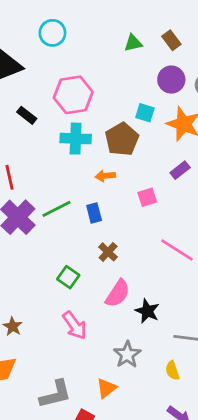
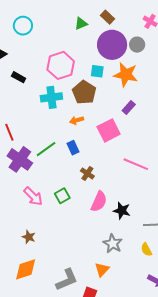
purple circle: (171, 80) -> (112, 45), size x1.5
pink hexagon: (73, 95) -> (61, 65), moved
black rectangle: (27, 115) -> (19, 77), moved
pink square: (147, 197) -> (109, 130), size x1.6
green square: (68, 277) -> (62, 196), turned 35
pink arrow: (75, 325) -> (33, 196), moved

